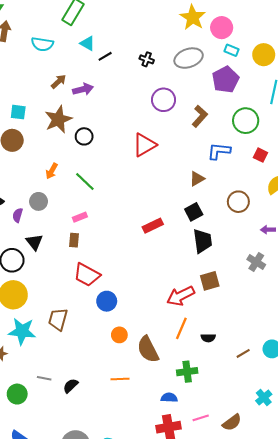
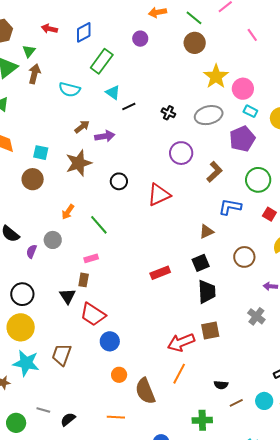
black circle: (84, 136) -> (119, 181), moved
black triangle: (34, 242) -> (68, 296), moved
black semicircle: (208, 338) -> (221, 385), moved
green cross: (187, 372) -> (202, 420), moved

